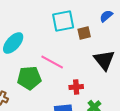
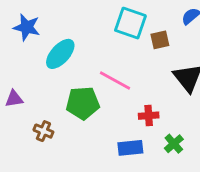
cyan square: (63, 21) -> (130, 23), turned 30

